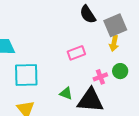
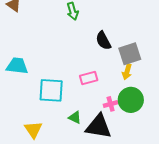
green circle: (120, 71) -> (131, 100), size x1.6
cyan square: (26, 75) -> (51, 90), moved

